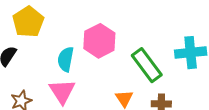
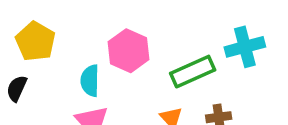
green rectangle: (147, 65) -> (193, 72), turned -68

